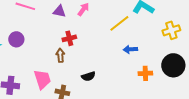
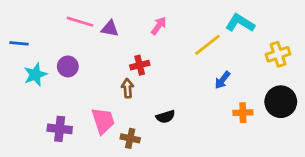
purple triangle: (59, 11) -> (110, 28), moved
blue arrow: (130, 49) -> (222, 80), turned -48

